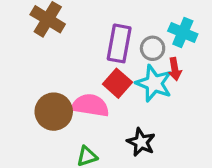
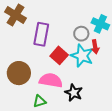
purple rectangle: (119, 43) -> (41, 34), moved
pink semicircle: (90, 105) -> (51, 80), moved

